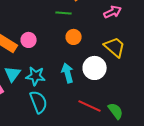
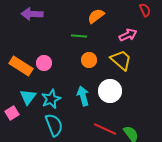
yellow trapezoid: (115, 47) -> (121, 60), moved
cyan star: (36, 76) -> (51, 99), turned -30

